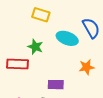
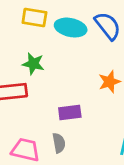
cyan ellipse: (67, 38) -> (71, 28), moved

